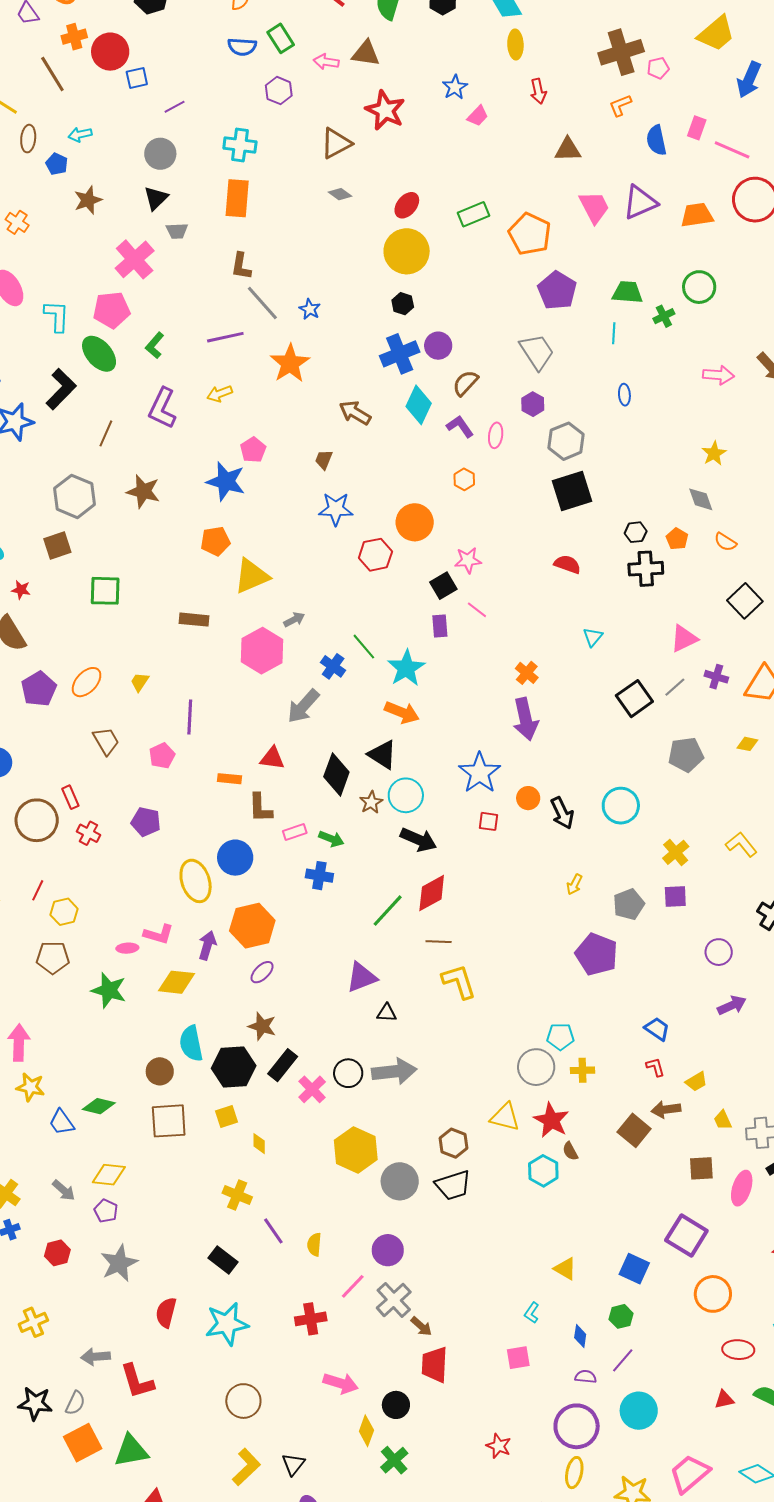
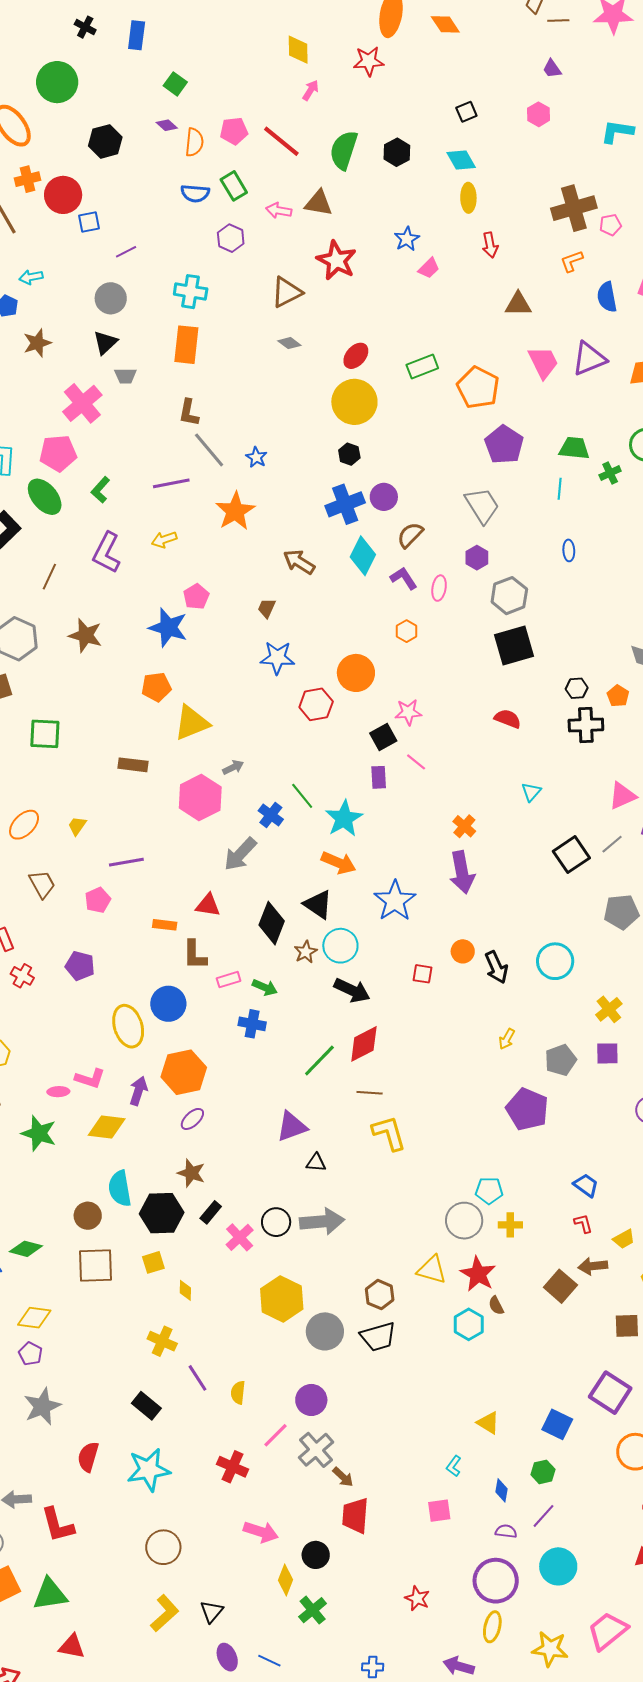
purple line: (190, 717) -> (126, 862), turned 76
blue star: (480, 773) -> (395, 901), moved
black rectangle: (283, 1065) -> (211, 1212), size x0.7
red cross: (311, 1319) -> (233, 1467), turned 32

